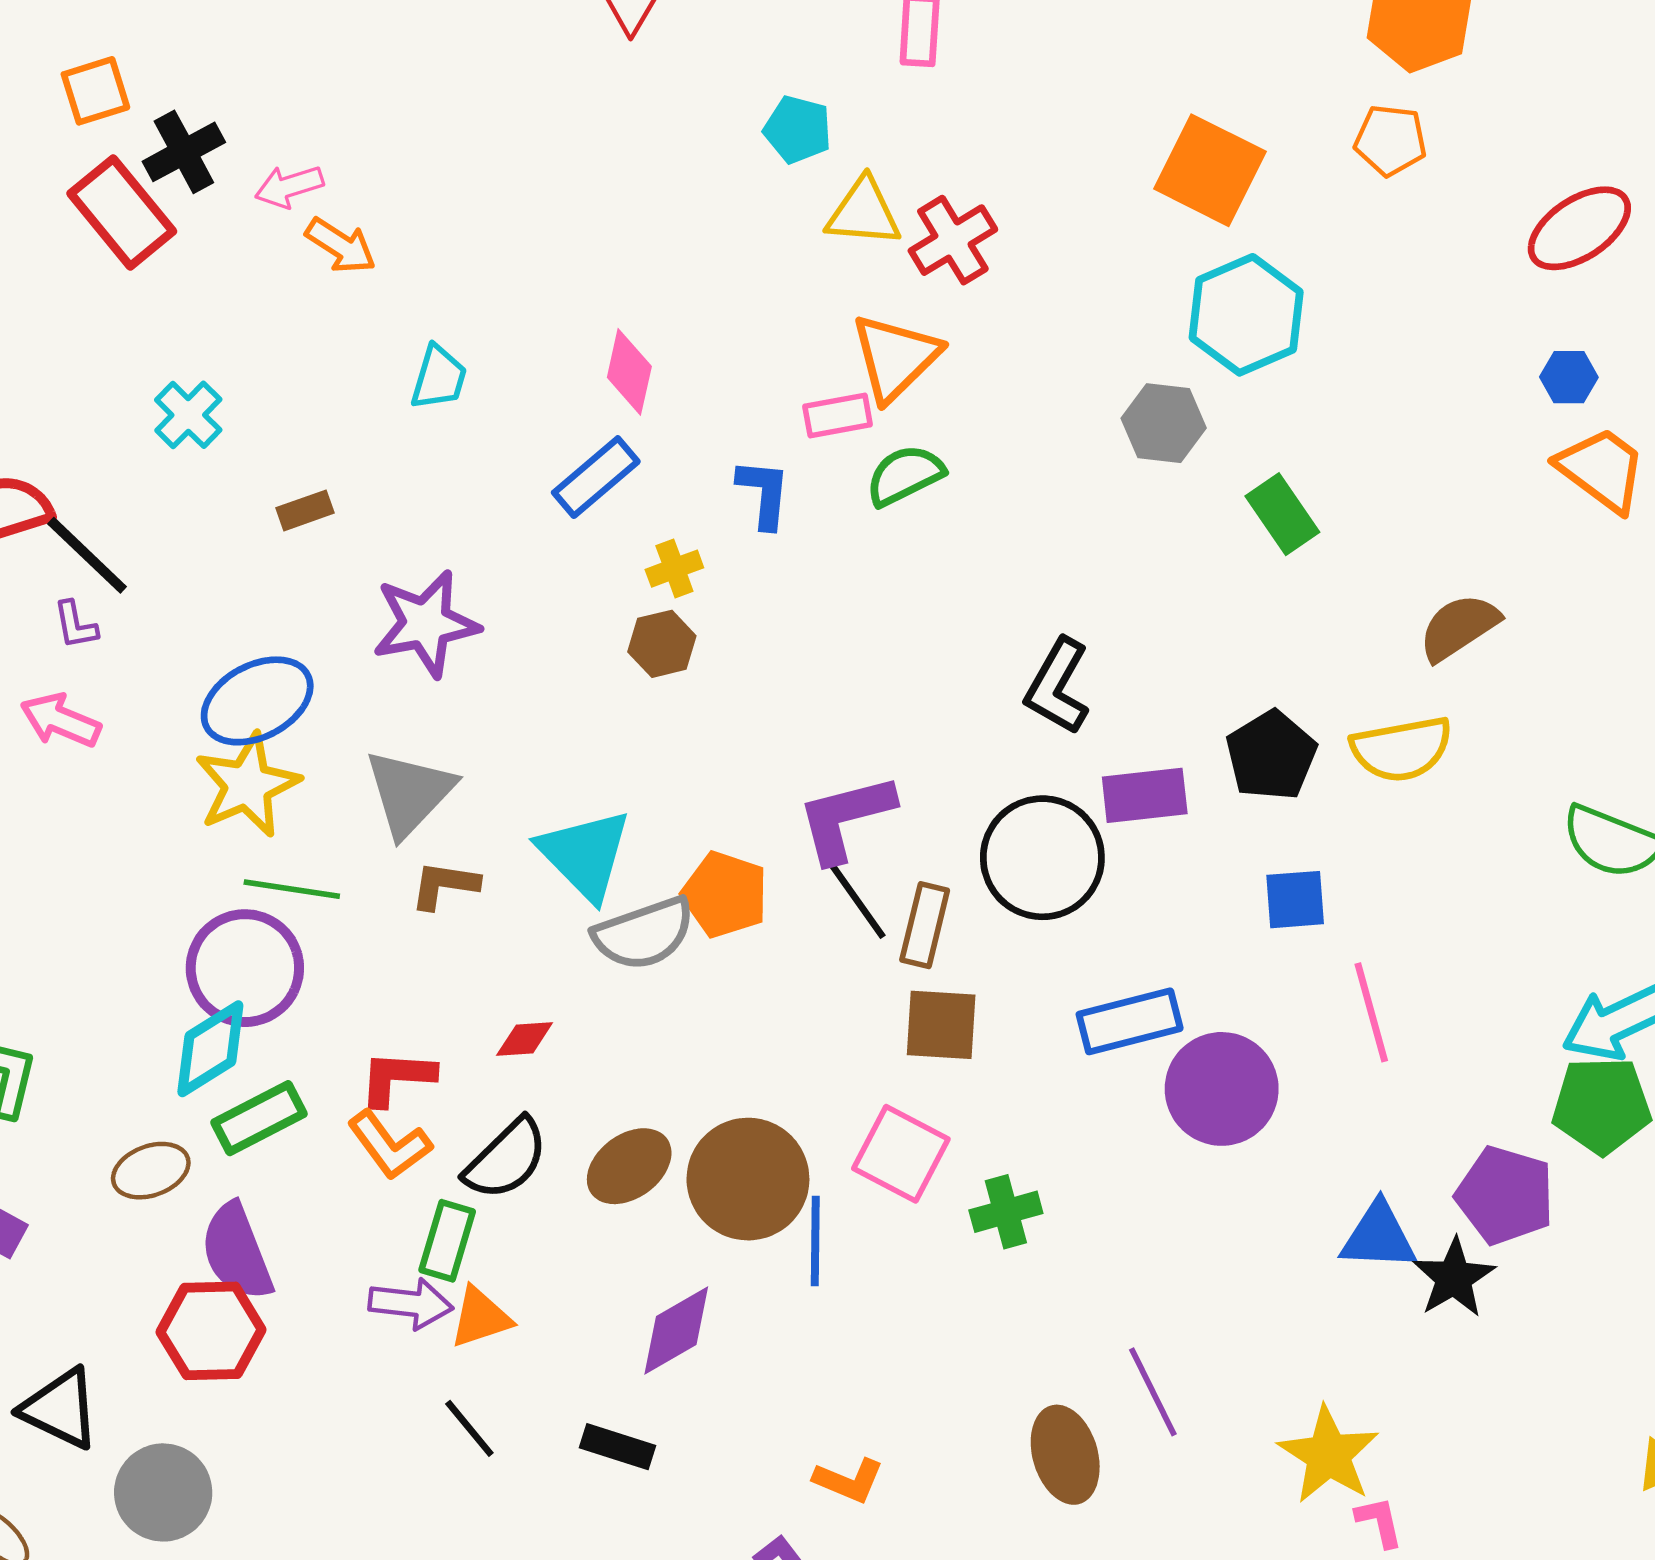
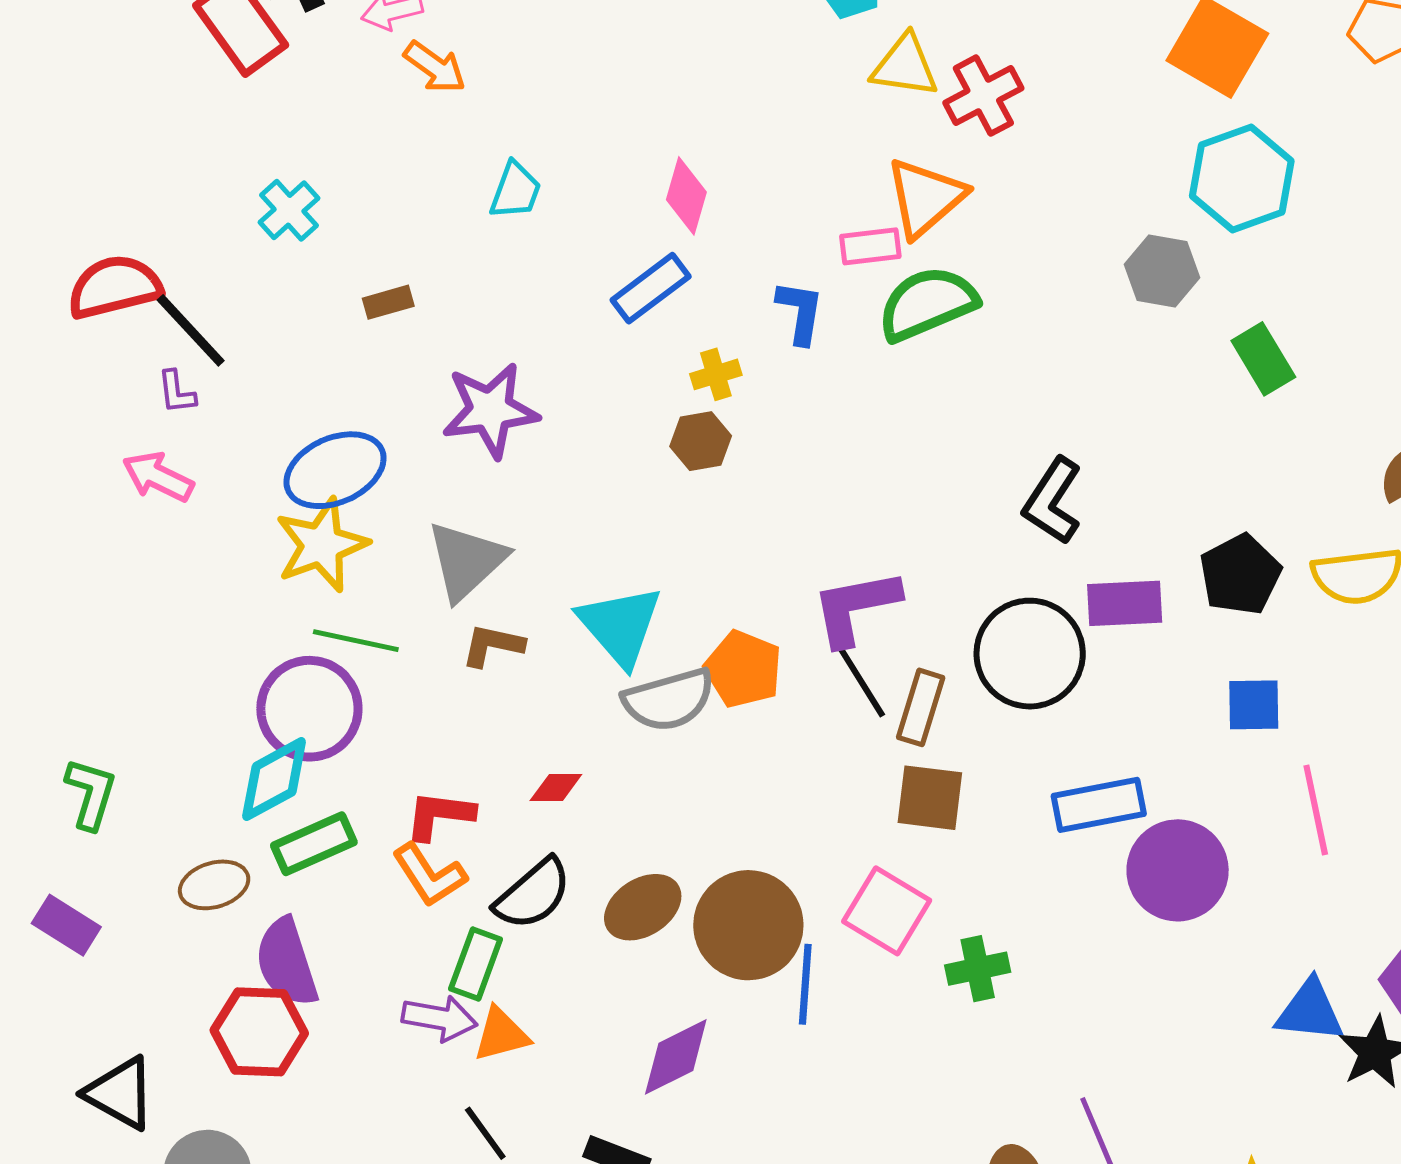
green semicircle: (905, 475) -> (927, 304), size x1.4

